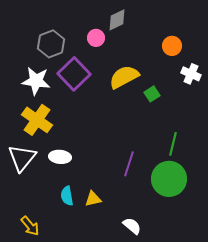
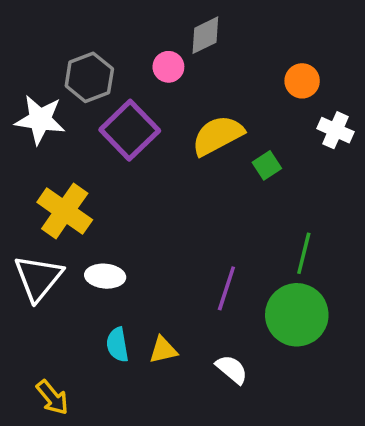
white star: (36, 81) -> (40, 120), moved
white semicircle: (132, 226) -> (232, 369), moved

